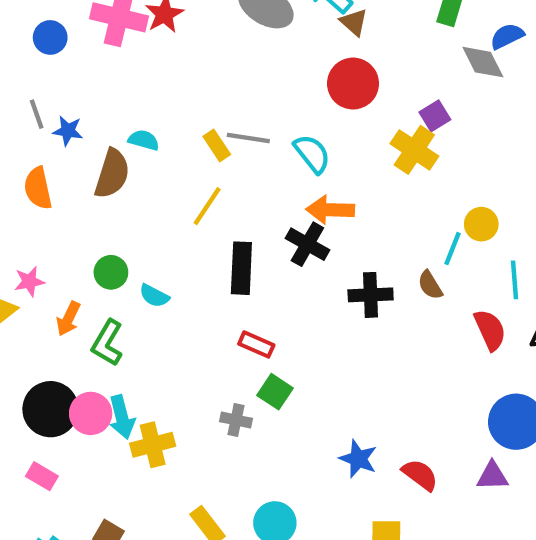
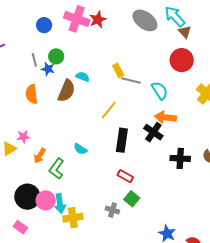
yellow rectangle: (217, 145) -> (118, 70), moved
green circle: (111, 272) -> (56, 56), moved

